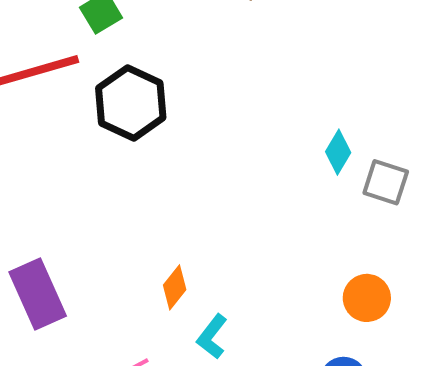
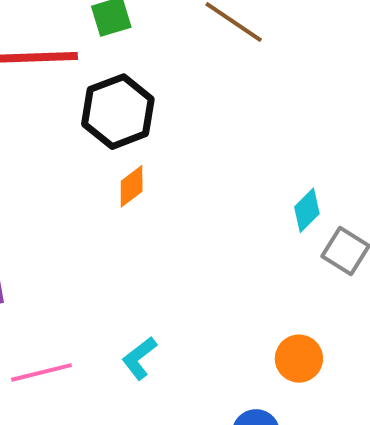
orange diamond: (175, 287) -> (132, 186), moved

